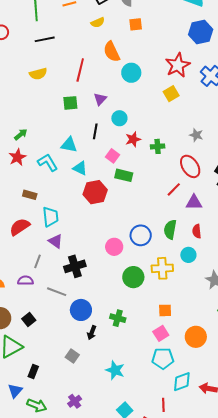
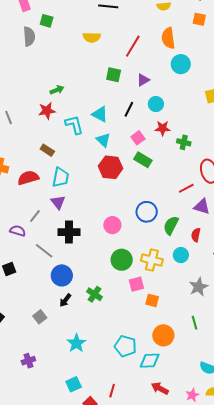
blue circle: (141, 235) -> (147, 212), moved
orange square: (165, 310) -> (152, 300), moved
pink square: (161, 333) -> (136, 284), moved
cyan diamond: (182, 382) -> (150, 361), moved

